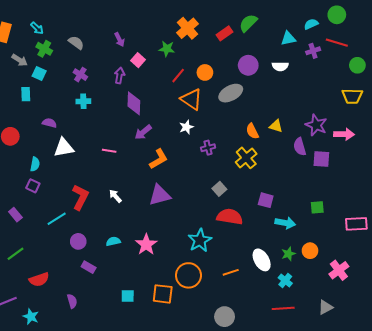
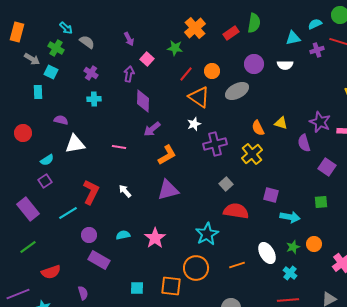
green semicircle: (248, 23) -> (254, 23), turned 144
cyan arrow: (37, 28) -> (66, 28), moved
purple cross: (208, 148) -> (215, 144), size x1.6
purple square: (321, 159) -> (327, 167), moved, turned 30
cyan semicircle: (35, 164) -> (47, 160), turned 48
purple square: (33, 186) -> (45, 181), turned 32
purple rectangle: (15, 215) -> (28, 209), size x1.6
purple rectangle: (89, 267) -> (99, 260), size x1.5

